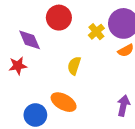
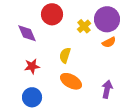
red star: (18, 66) -> (32, 66), moved
orange ellipse: (64, 102) -> (71, 81), moved

